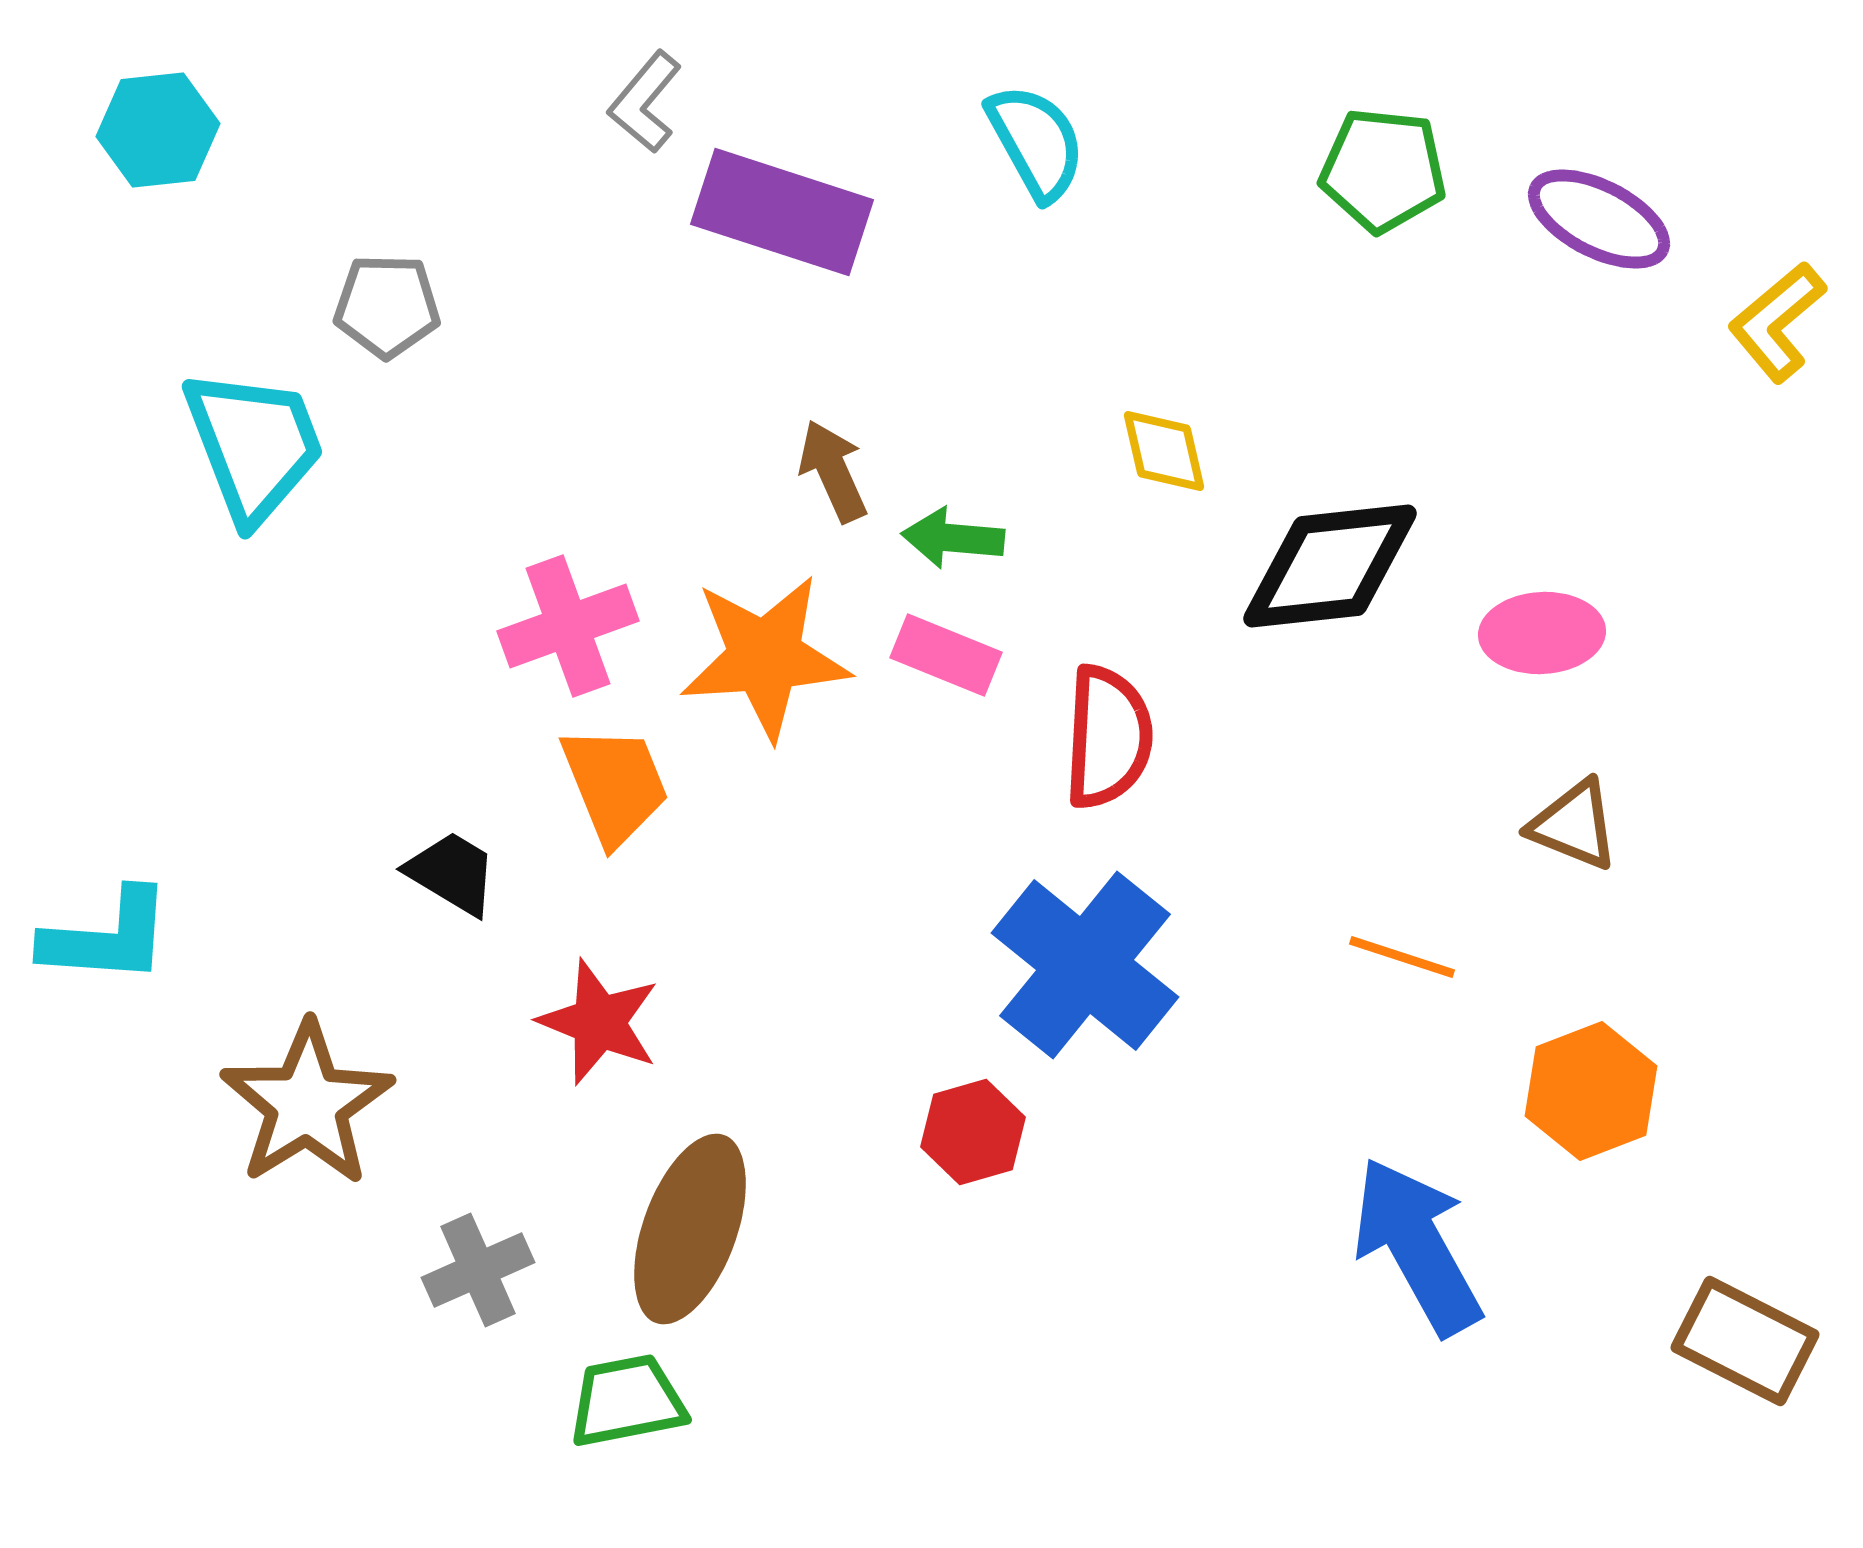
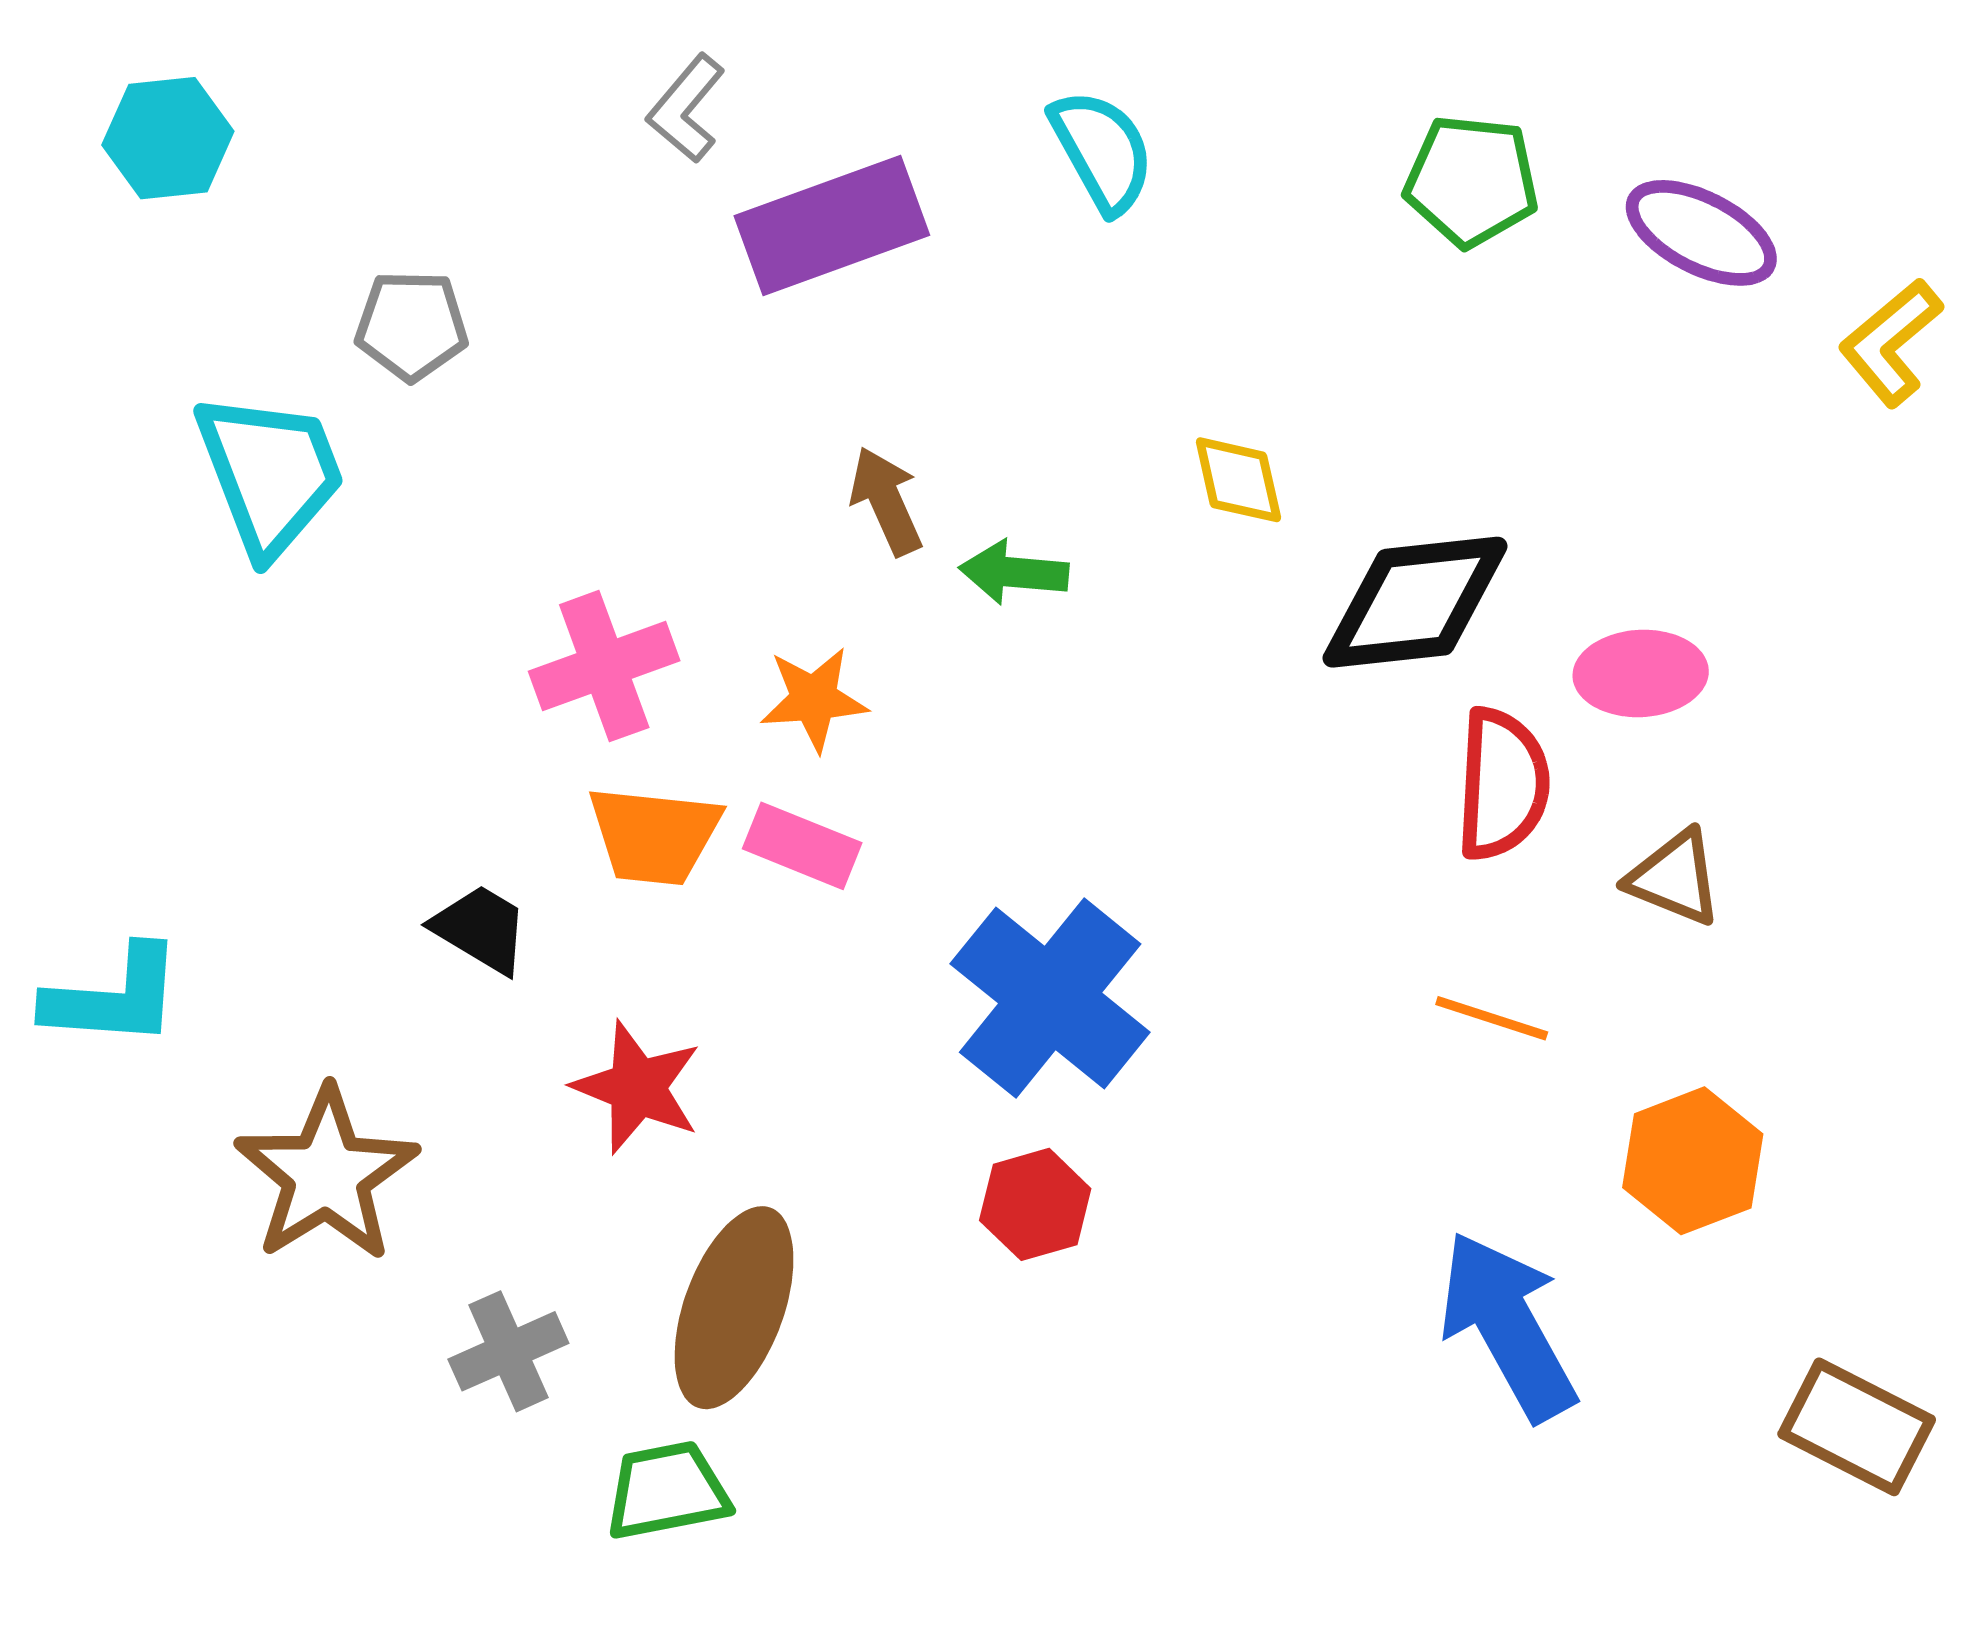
purple rectangle: (782, 212) -> (832, 225), turned -38
pink rectangle: (946, 655) -> (802, 846), moved
orange star: (765, 657) -> (814, 699), size x0.6
red semicircle: (1108, 737) -> (1502, 784), moved
orange trapezoid: (615, 785) -> (654, 835), turned 118
blue cross: (1085, 965) -> (1050, 998), moved

